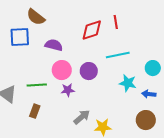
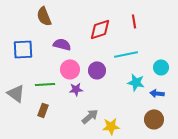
brown semicircle: (36, 17) -> (44, 16), turned 30
red line: (116, 22) -> (134, 21), moved
blue square: (20, 37) -> (23, 49), moved

